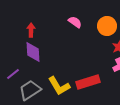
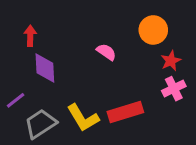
pink semicircle: (75, 22) -> (106, 52), moved
red arrow: (31, 30) -> (30, 36), moved

